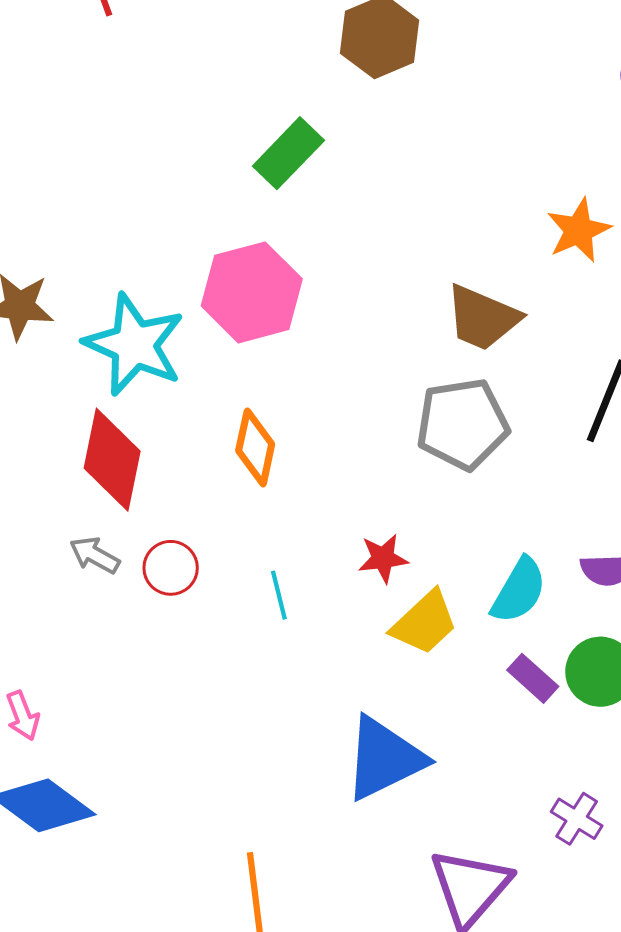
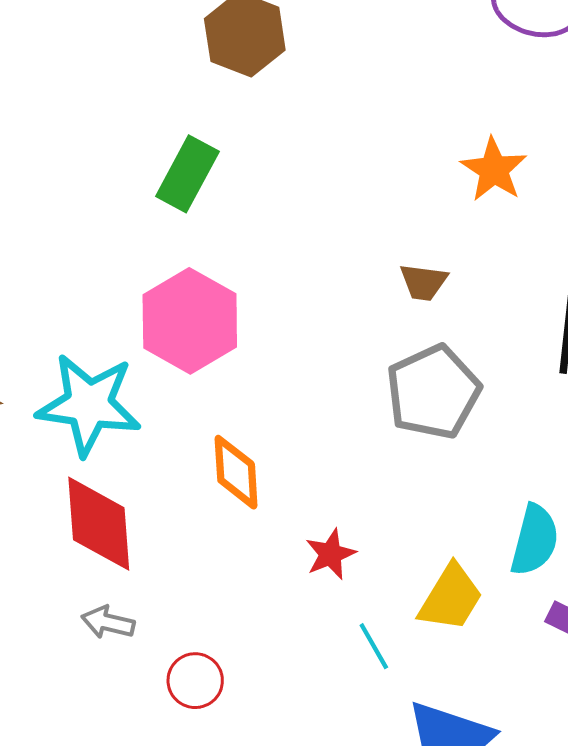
brown trapezoid: (482, 318) -> (424, 282), size x0.6
red star: (383, 558) -> (331, 554), moved
red circle: (171, 568) -> (195, 681), moved
cyan line: (279, 595) -> (374, 646), moved

